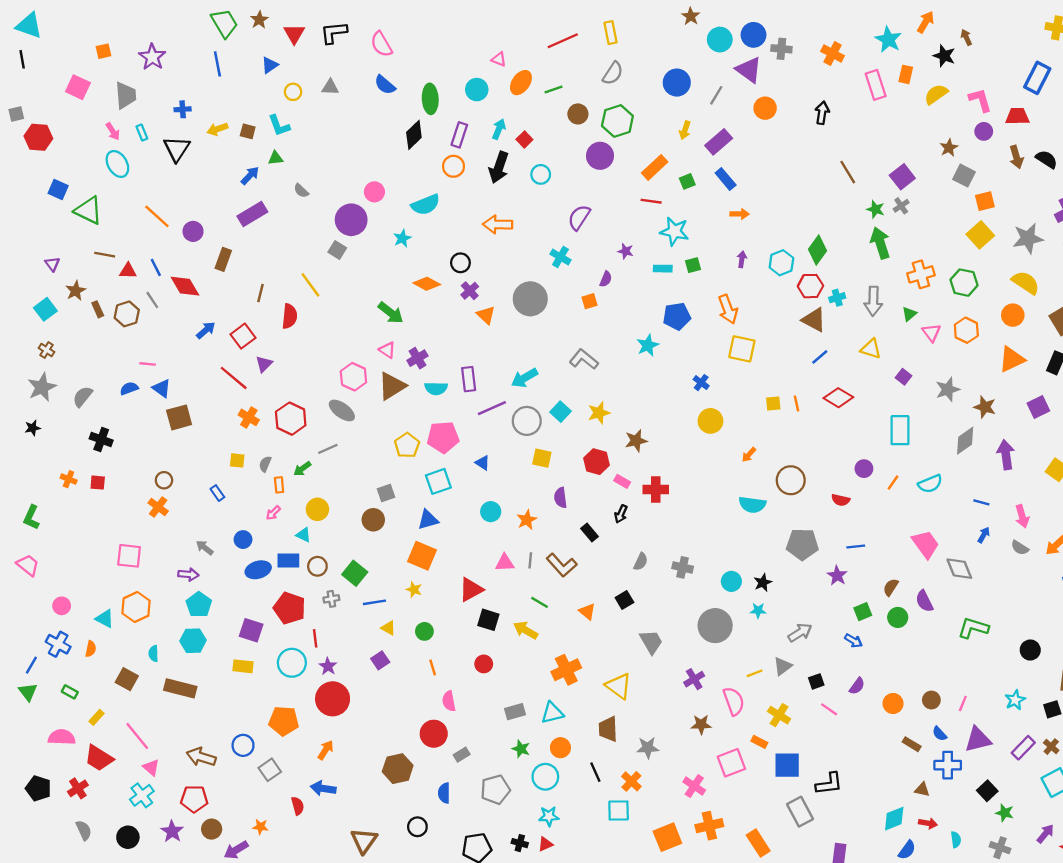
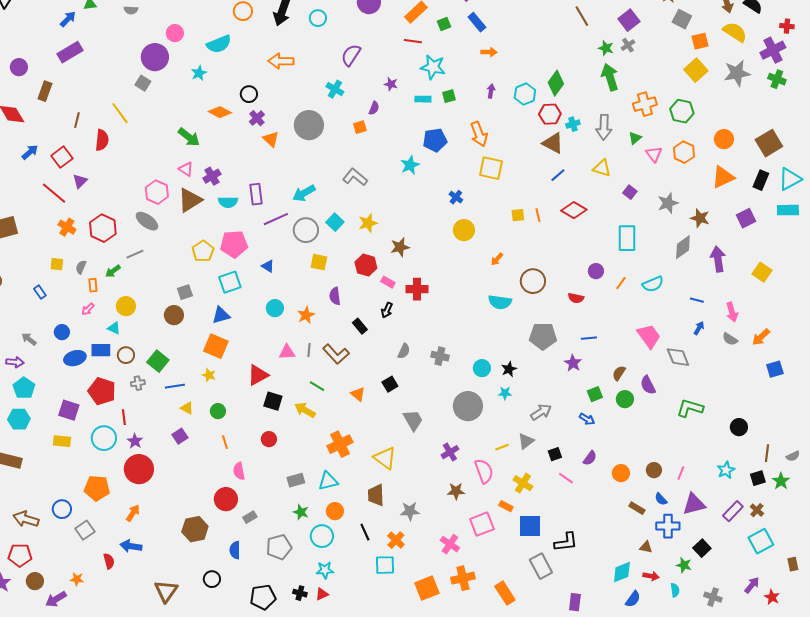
gray semicircle: (301, 191) -> (131, 10), moved, turned -40
yellow semicircle: (1026, 283) -> (735, 32), moved
green star: (1005, 813) -> (684, 565), moved

